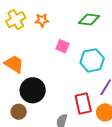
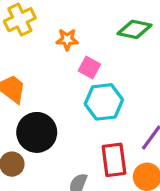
orange star: (42, 20) -> (67, 40), moved
cyan hexagon: (92, 60) -> (104, 102), moved

